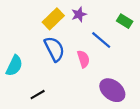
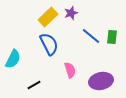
green rectangle: (125, 21) -> (112, 37), moved, turned 64
pink semicircle: (83, 59) -> (70, 70), moved
purple ellipse: (112, 90) -> (101, 81), turned -50

